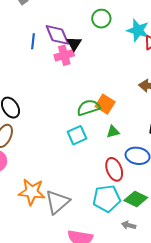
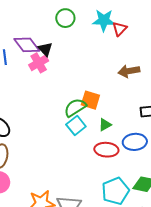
cyan square: (77, 135) -> (76, 126), moved
red ellipse: (114, 169) -> (106, 150), moved, turned -50

